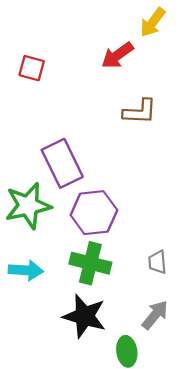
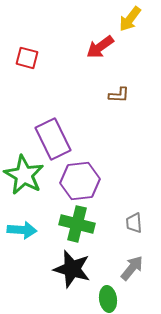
brown L-shape: (140, 112) -> (119, 95), size x0.7
green star: (28, 206) -> (24, 175), turned -30

